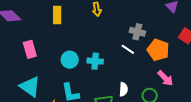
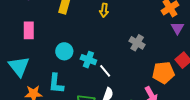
white line: (128, 49) -> (105, 71), moved
orange pentagon: (158, 50) -> (163, 73), moved, turned 30

